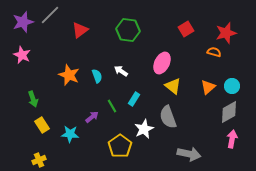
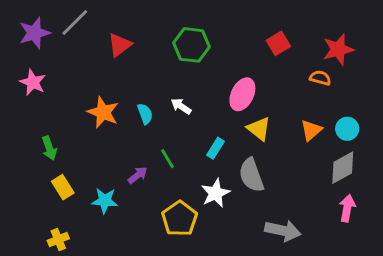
cyan rectangle: (134, 99) -> (215, 148), moved

